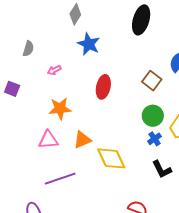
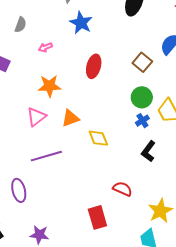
pink triangle: (48, 140) -> (36, 117), turned -35
yellow diamond: (111, 158) -> (98, 138), size x0.7
black L-shape: (162, 169) -> (148, 151), turned 60

